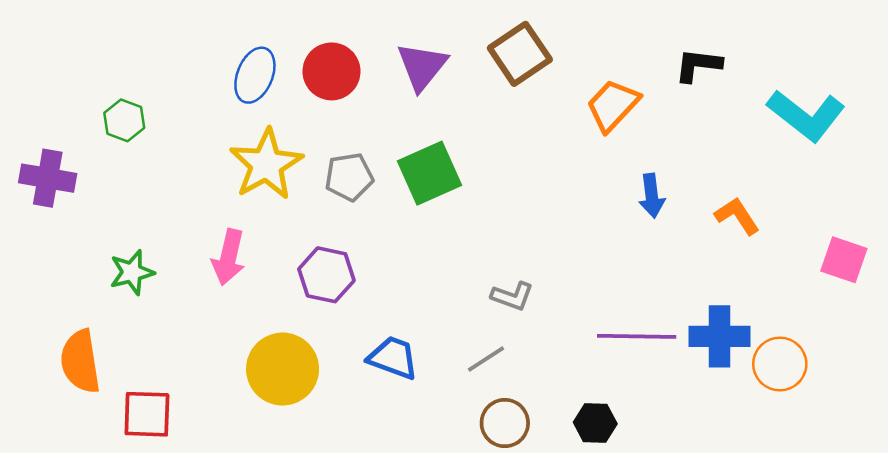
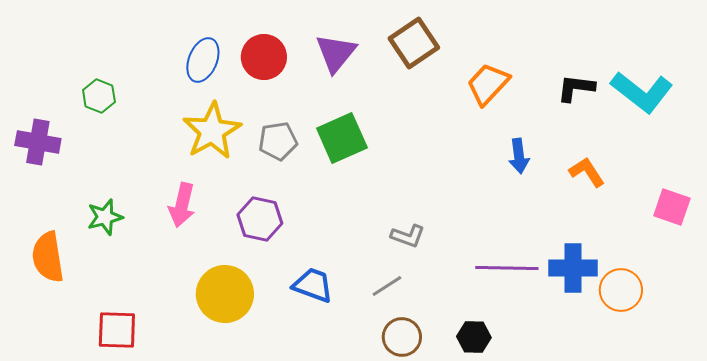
black L-shape: (698, 65) -> (576, 88), moved
orange semicircle: (80, 361) -> (48, 257), moved

